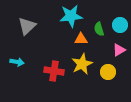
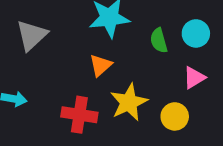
orange triangle: (81, 39) -> (101, 65), moved, turned -40

